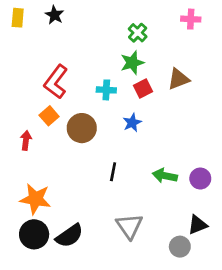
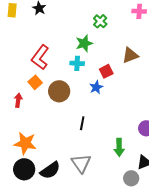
green star: (132, 63) -> (84, 43), moved
red square: (143, 89) -> (106, 71), moved
green arrow: (165, 176) -> (119, 147), moved, turned -102
gray triangle: (129, 226) -> (81, 163), moved

